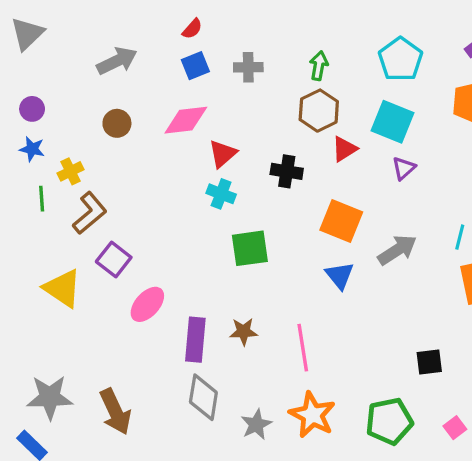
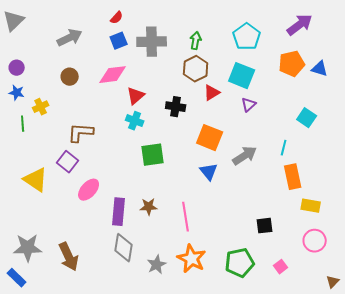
gray cross: (248, 67) -> (152, 42), size x1.6
brown L-shape: (90, 213) -> (81, 133), moved, turned -136

